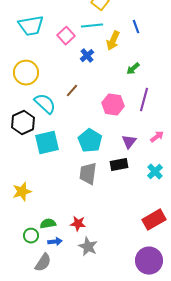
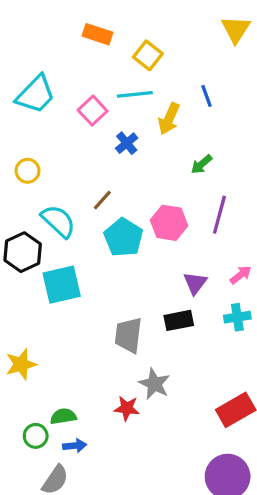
cyan trapezoid: (31, 26) -> (36, 94), turned -36
yellow circle: (26, 73) -> (28, 171), size x0.6
cyan pentagon: (90, 141) -> (123, 237), moved
cyan cross: (155, 172) -> (237, 317), moved, turned 35
red star: (78, 224) -> (127, 408), moved
gray star: (88, 247) -> (154, 384), moved

